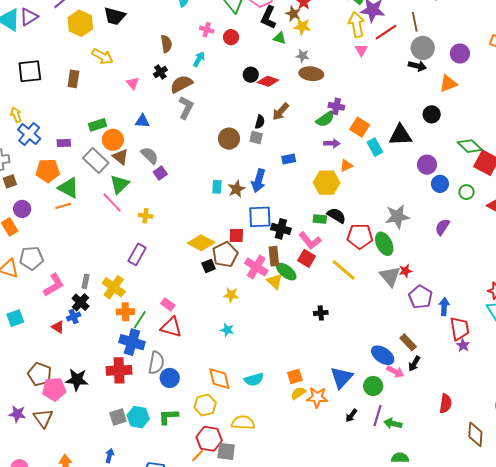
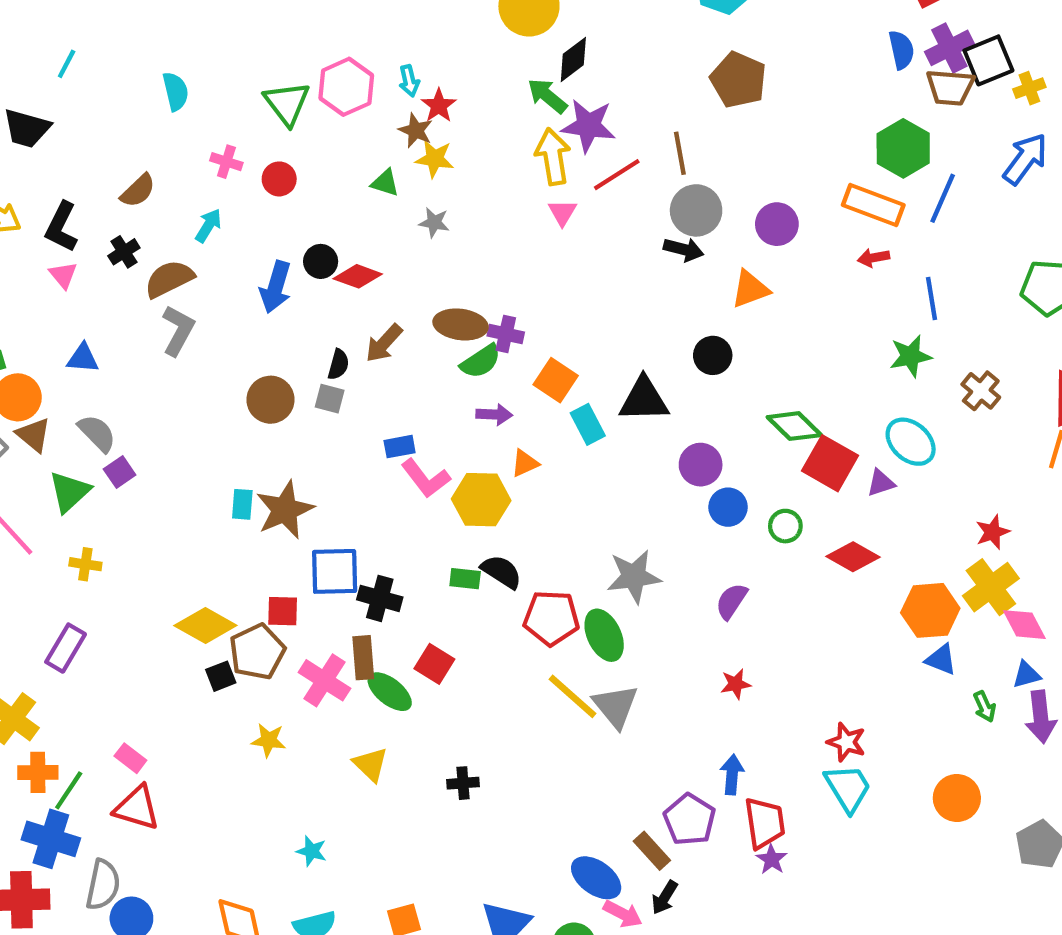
black L-shape: (268, 17) -> (61, 227), moved
brown semicircle: (166, 44) -> (138, 191), turned 54
brown ellipse: (311, 74) -> (461, 324), moved
blue arrow: (259, 181) -> (276, 287), moved
green triangle: (120, 184) -> (69, 492), moved
brown star: (237, 189) -> (285, 510), size x1.5
pink L-shape: (310, 241) -> (426, 478), moved
yellow line: (344, 270) -> (573, 696), moved
red star: (405, 271) -> (736, 684), moved
yellow triangle: (275, 281) -> (371, 764), moved
purple pentagon: (420, 297) -> (690, 820), moved
cyan star: (227, 330) -> (312, 851), moved

